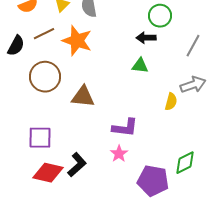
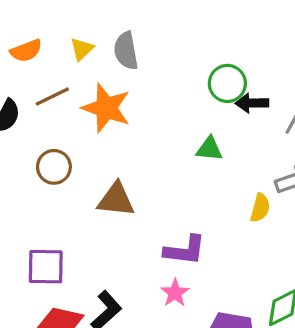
green circle: (160, 16) -> (227, 83), moved
black arrow: (146, 38) -> (252, 103), moved
brown circle: (45, 77) -> (54, 167), size x0.7

